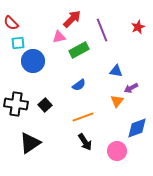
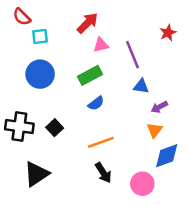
red semicircle: (11, 23) -> (22, 17), moved
purple line: (102, 30) -> (133, 55), moved
pink triangle: (59, 37) -> (101, 45), moved
cyan square: (18, 43) -> (40, 36), moved
green rectangle: (79, 50) -> (90, 75), moved
orange triangle: (117, 101) -> (154, 130), moved

